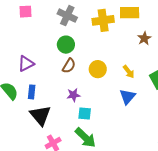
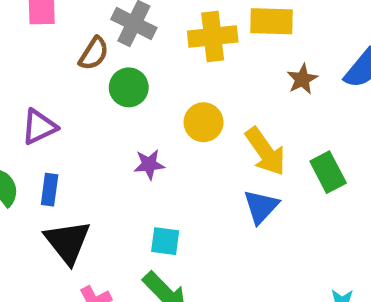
brown semicircle: (69, 66) -> (94, 54), moved
yellow circle: (98, 69) -> (204, 122), moved
yellow arrow: (129, 72) -> (265, 152), size x1.6
purple star: (73, 95) -> (149, 164), moved

